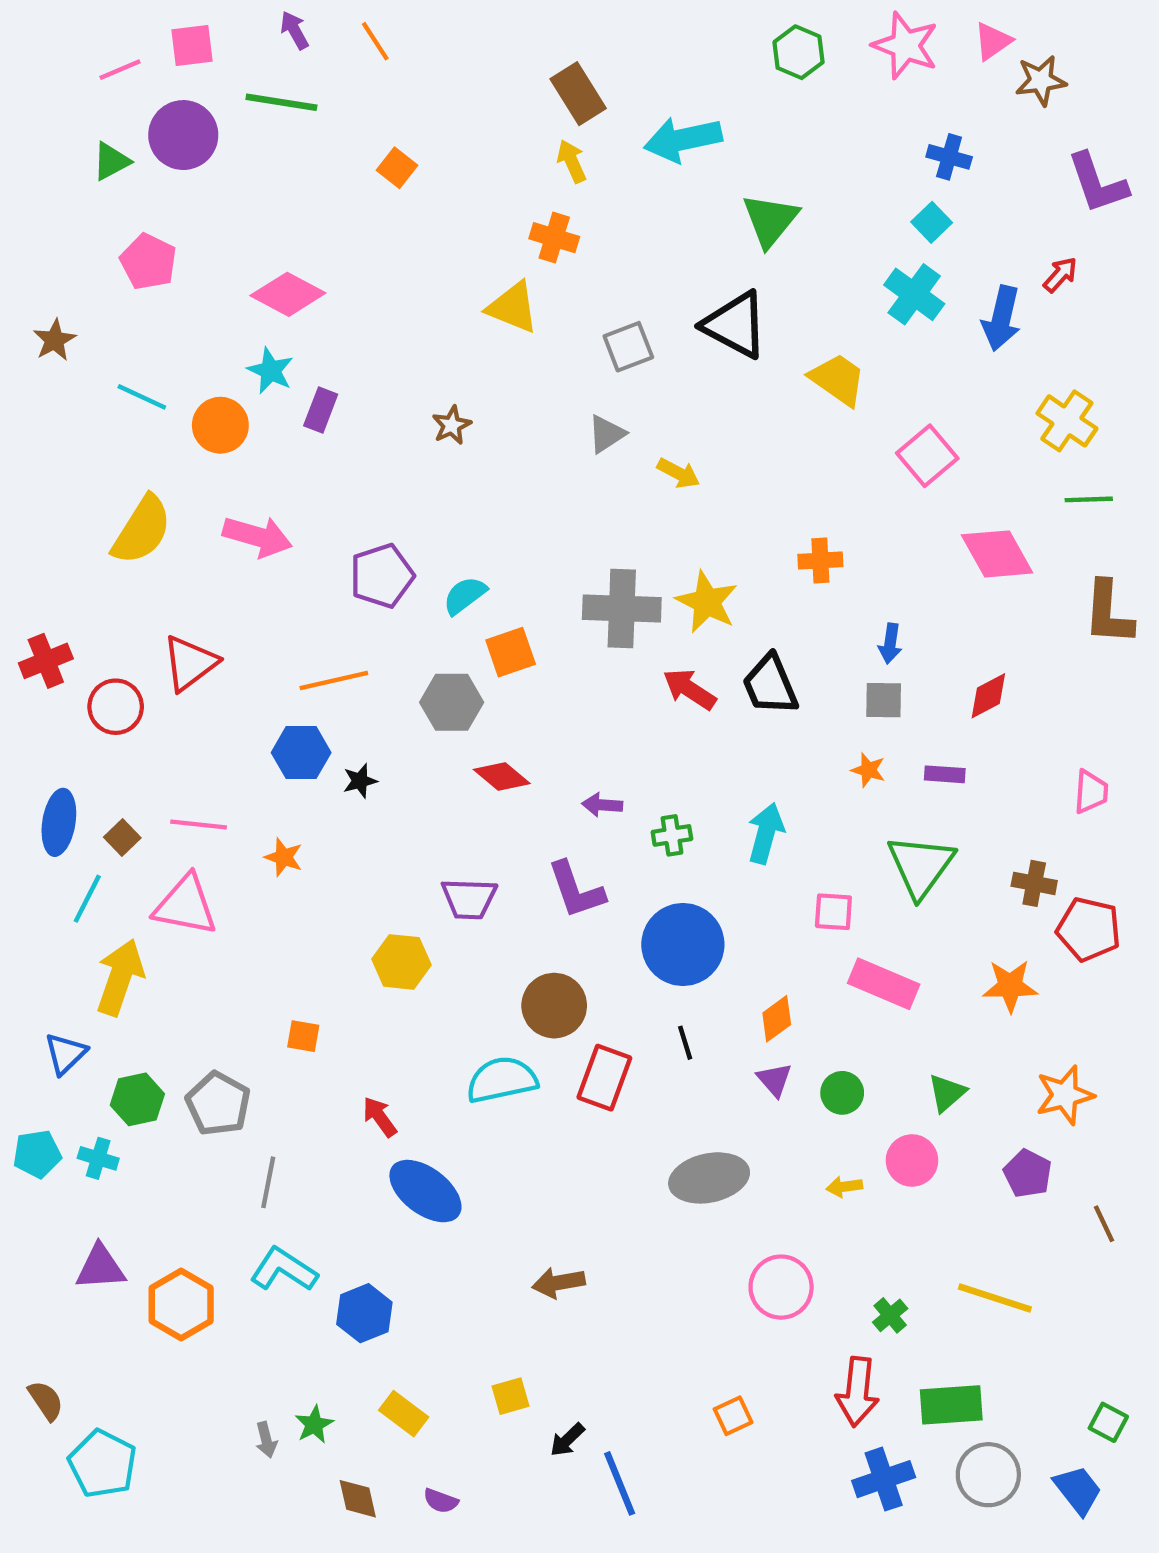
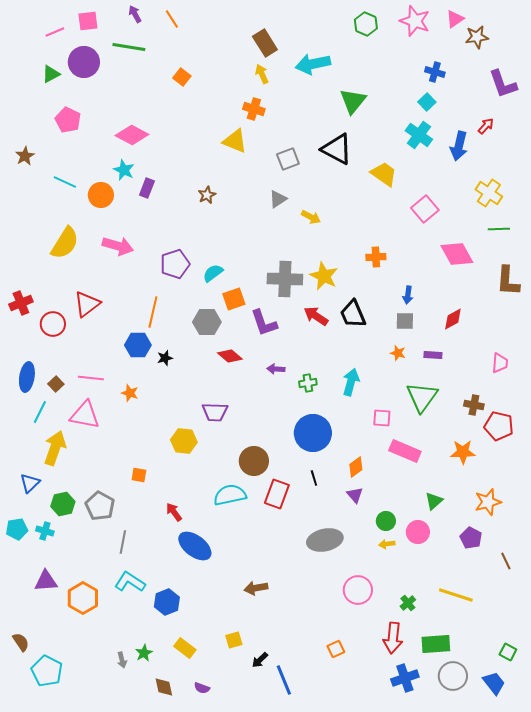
orange line: (334, 681) -> (153, 312), turned -64
purple L-shape: (576, 890) -> (264, 323), moved
green circle: (842, 1093) -> (386, 521), moved

